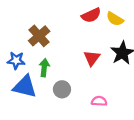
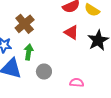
red triangle: (92, 58) -> (71, 32), moved, turned -35

